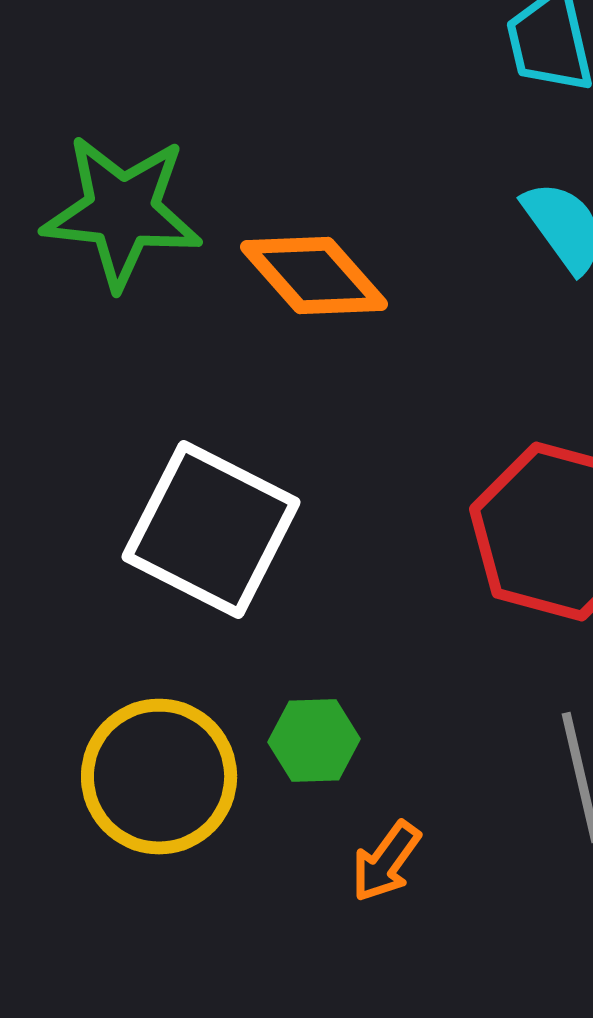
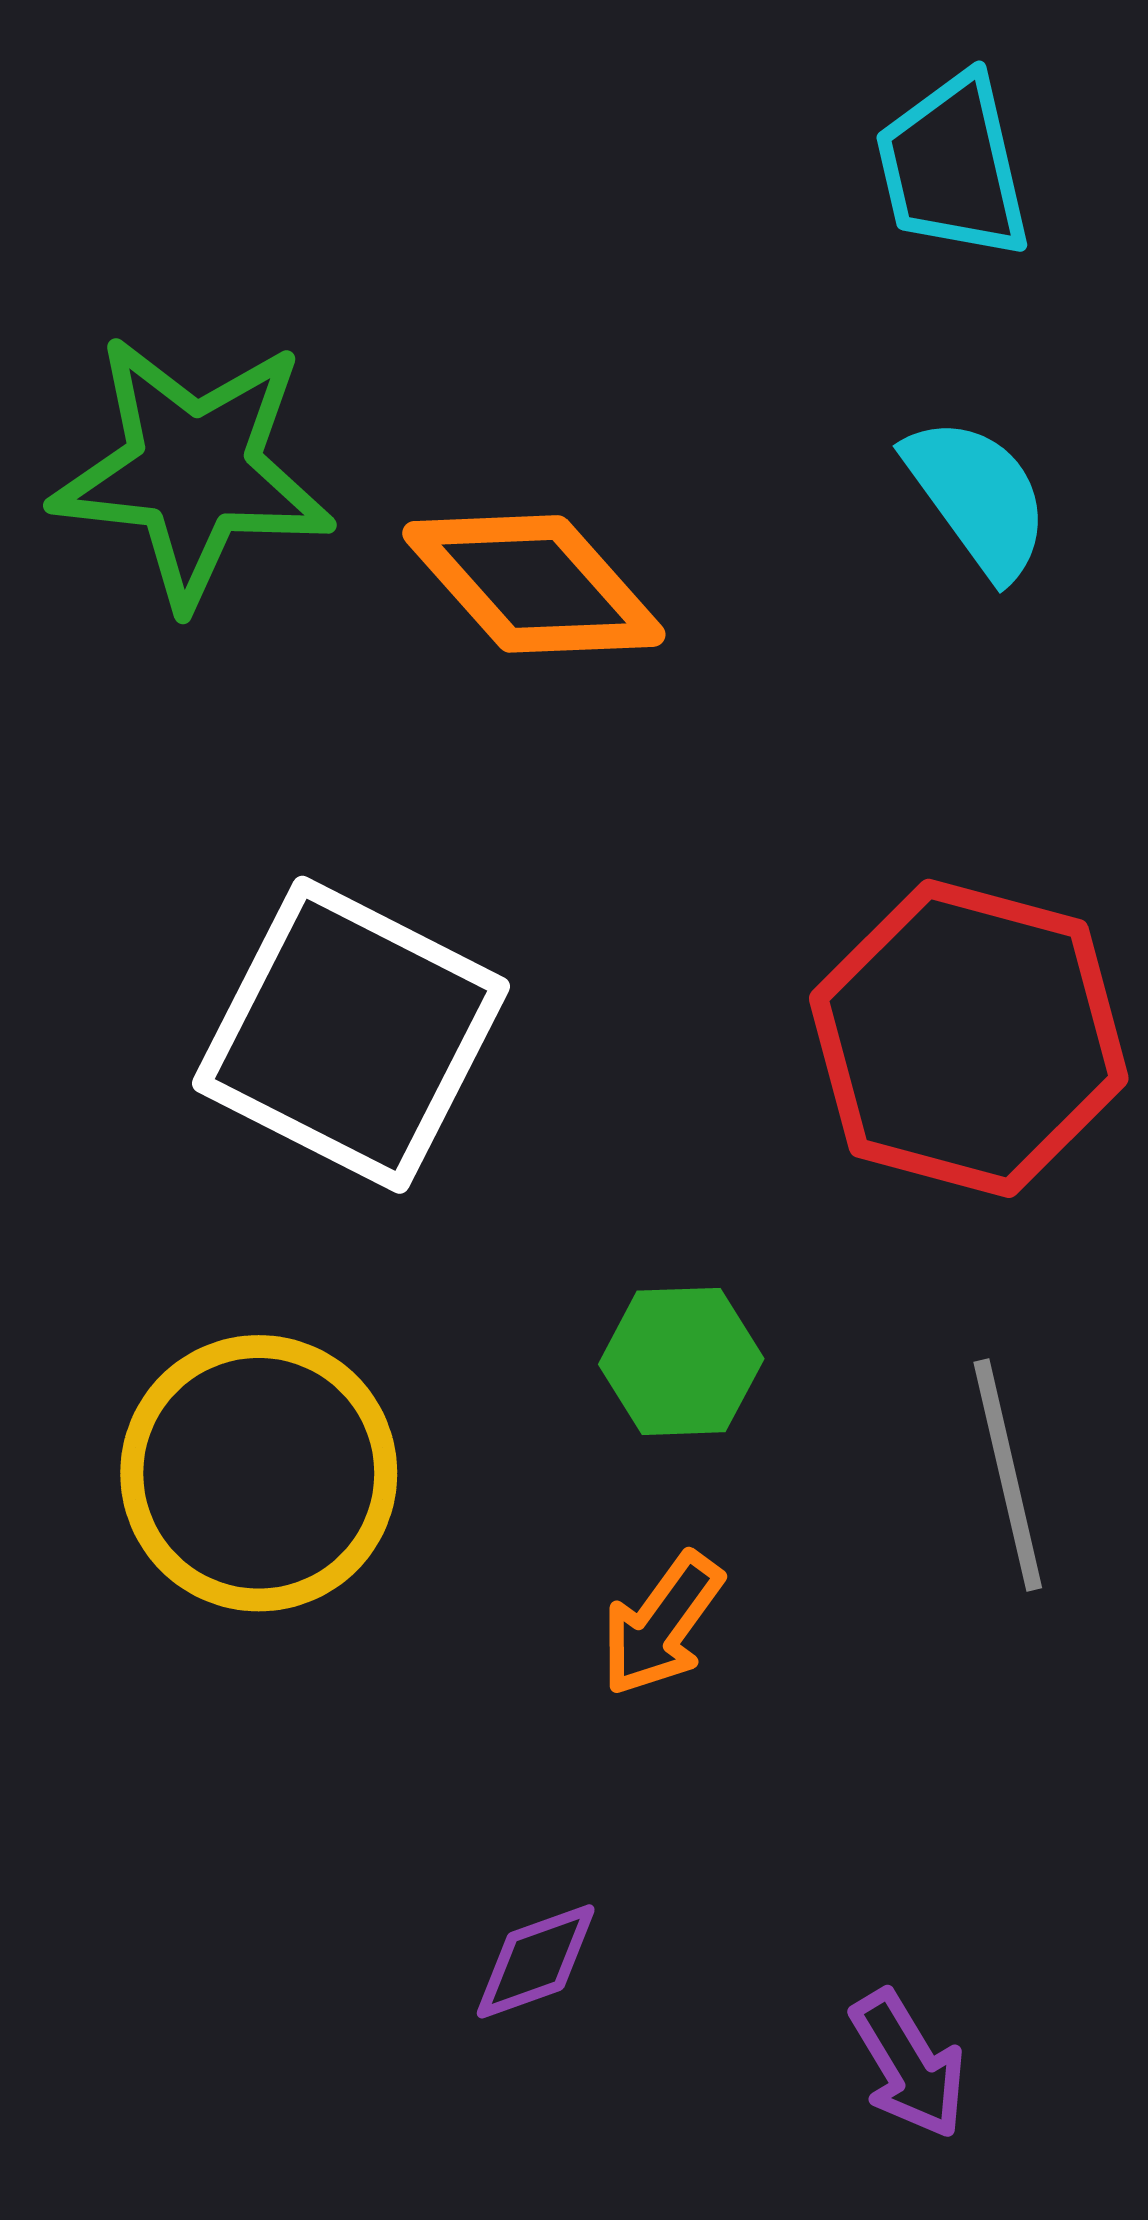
green hexagon: (314, 740) -> (681, 1361), moved

